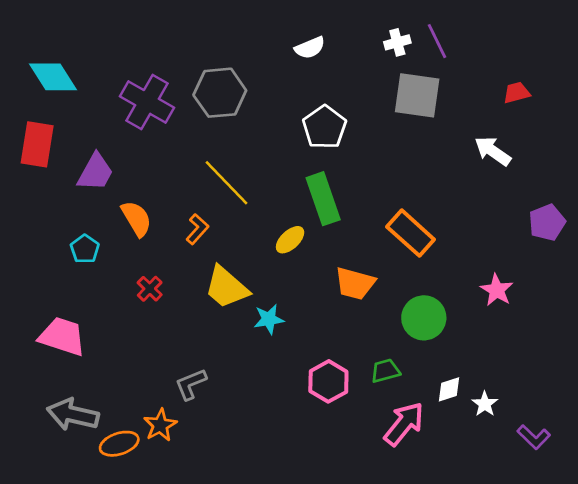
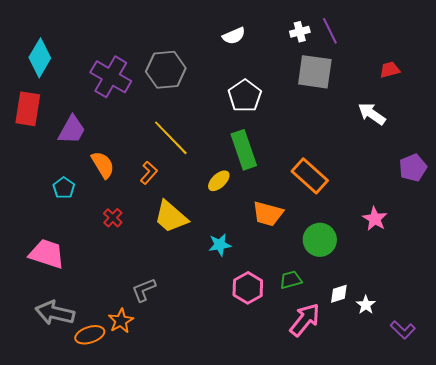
cyan diamond: (53, 77) -> (40, 58), turned 63
cyan star: (269, 319) -> (220, 245), moved

